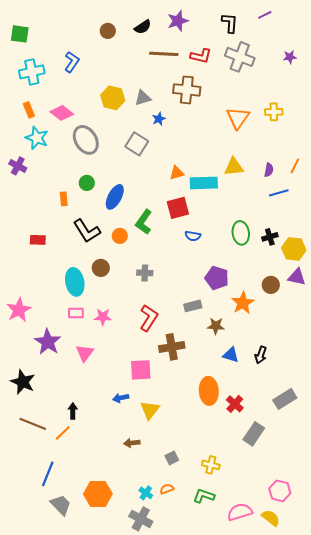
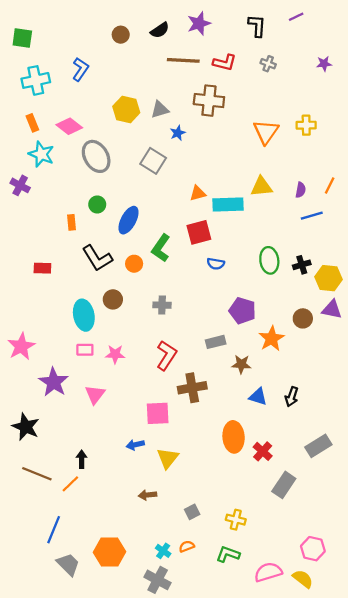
gray cross: (240, 57) -> (268, 64), size x0.5

